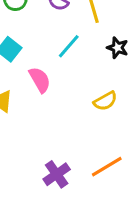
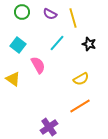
orange line: (107, 167) -> (80, 106), moved

